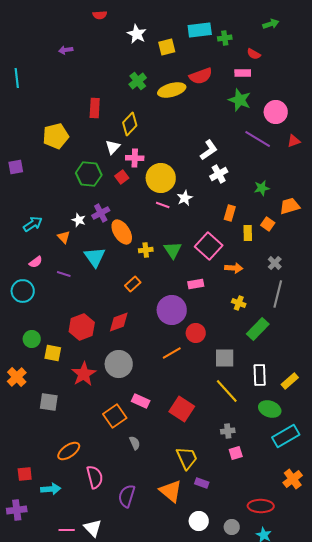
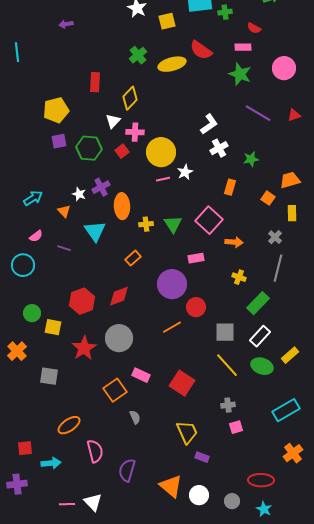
red semicircle: (201, 76) -> (201, 50), turned 55
pink circle: (276, 112) -> (284, 68), moved
purple square: (16, 167) -> (59, 141), moved
green star: (262, 188) -> (251, 159), moved
pink line: (163, 205) -> (163, 179), turned -32
orange ellipse: (122, 232) -> (122, 206), turned 30
yellow rectangle: (248, 233) -> (292, 213), moved
white rectangle: (260, 375) -> (260, 336), moved, turned 45
green ellipse: (270, 409) -> (262, 366), moved
orange triangle: (171, 491) -> (171, 486), moved

